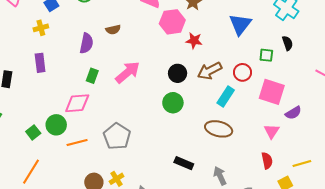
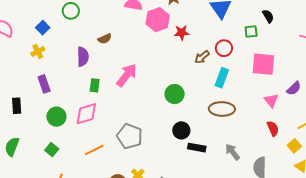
brown arrow: (210, 71) -> (202, 57), size x0.7
red circle: (243, 72) -> (224, 48), moved
black circle: (178, 73) -> (181, 130), moved
purple semicircle: (293, 113) -> (294, 88), moved
green circle: (56, 125) -> (56, 117), moved

